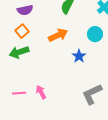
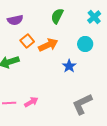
orange square: (22, 31) -> (27, 41), moved
pink arrow: (41, 92) -> (31, 102), turned 88

